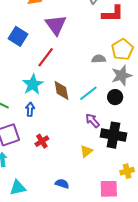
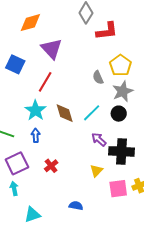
gray semicircle: (99, 59) -> (98, 77), turned -104
pink square: (109, 189) -> (118, 189), moved

